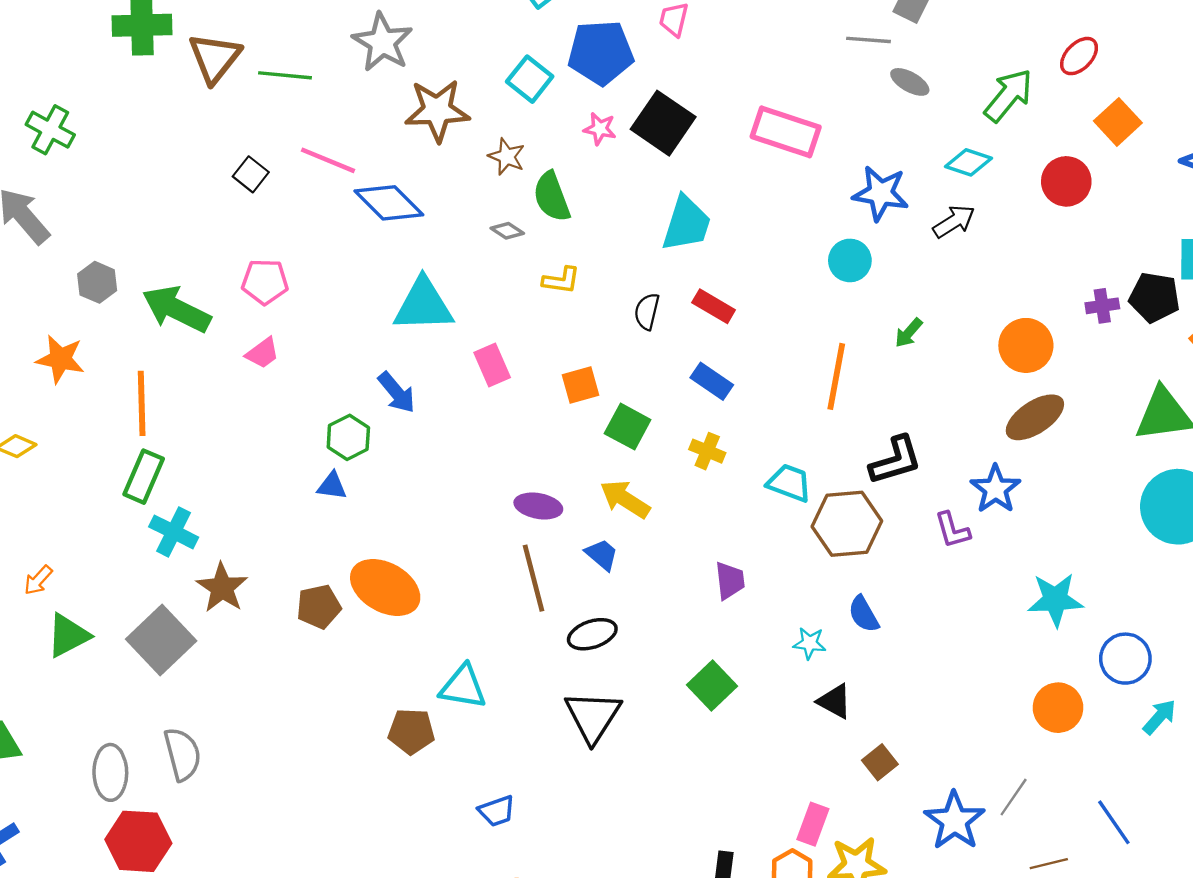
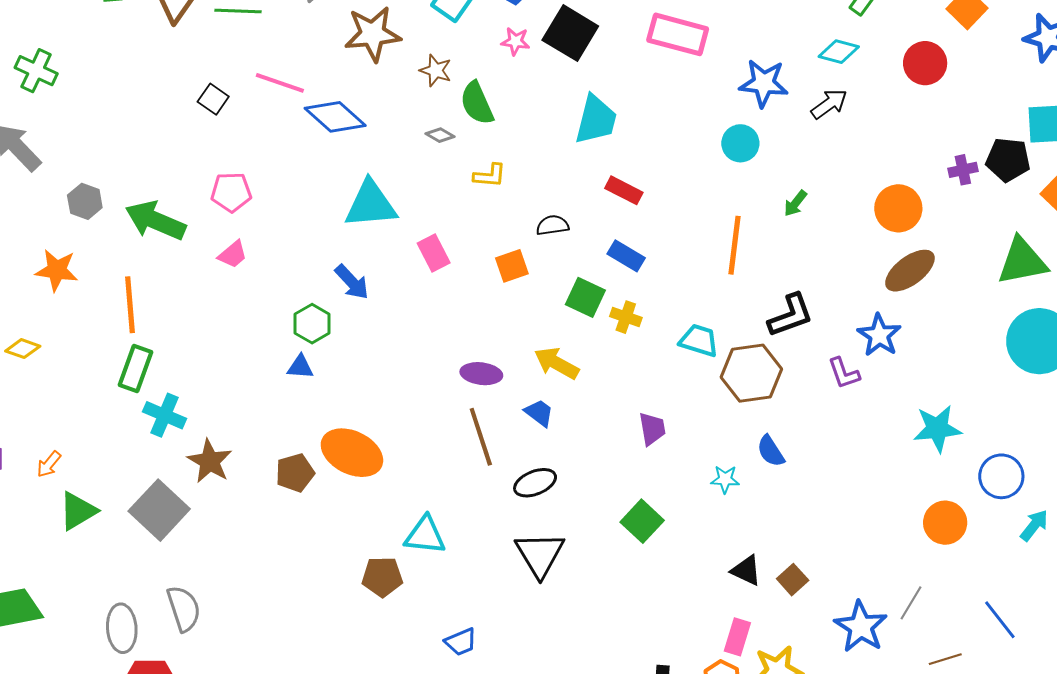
black semicircle: (647, 311) -> (553, 225), moved, turned 72
green square: (628, 427) -> (585, 297), moved
black triangle: (835, 701) -> (746, 570), moved

